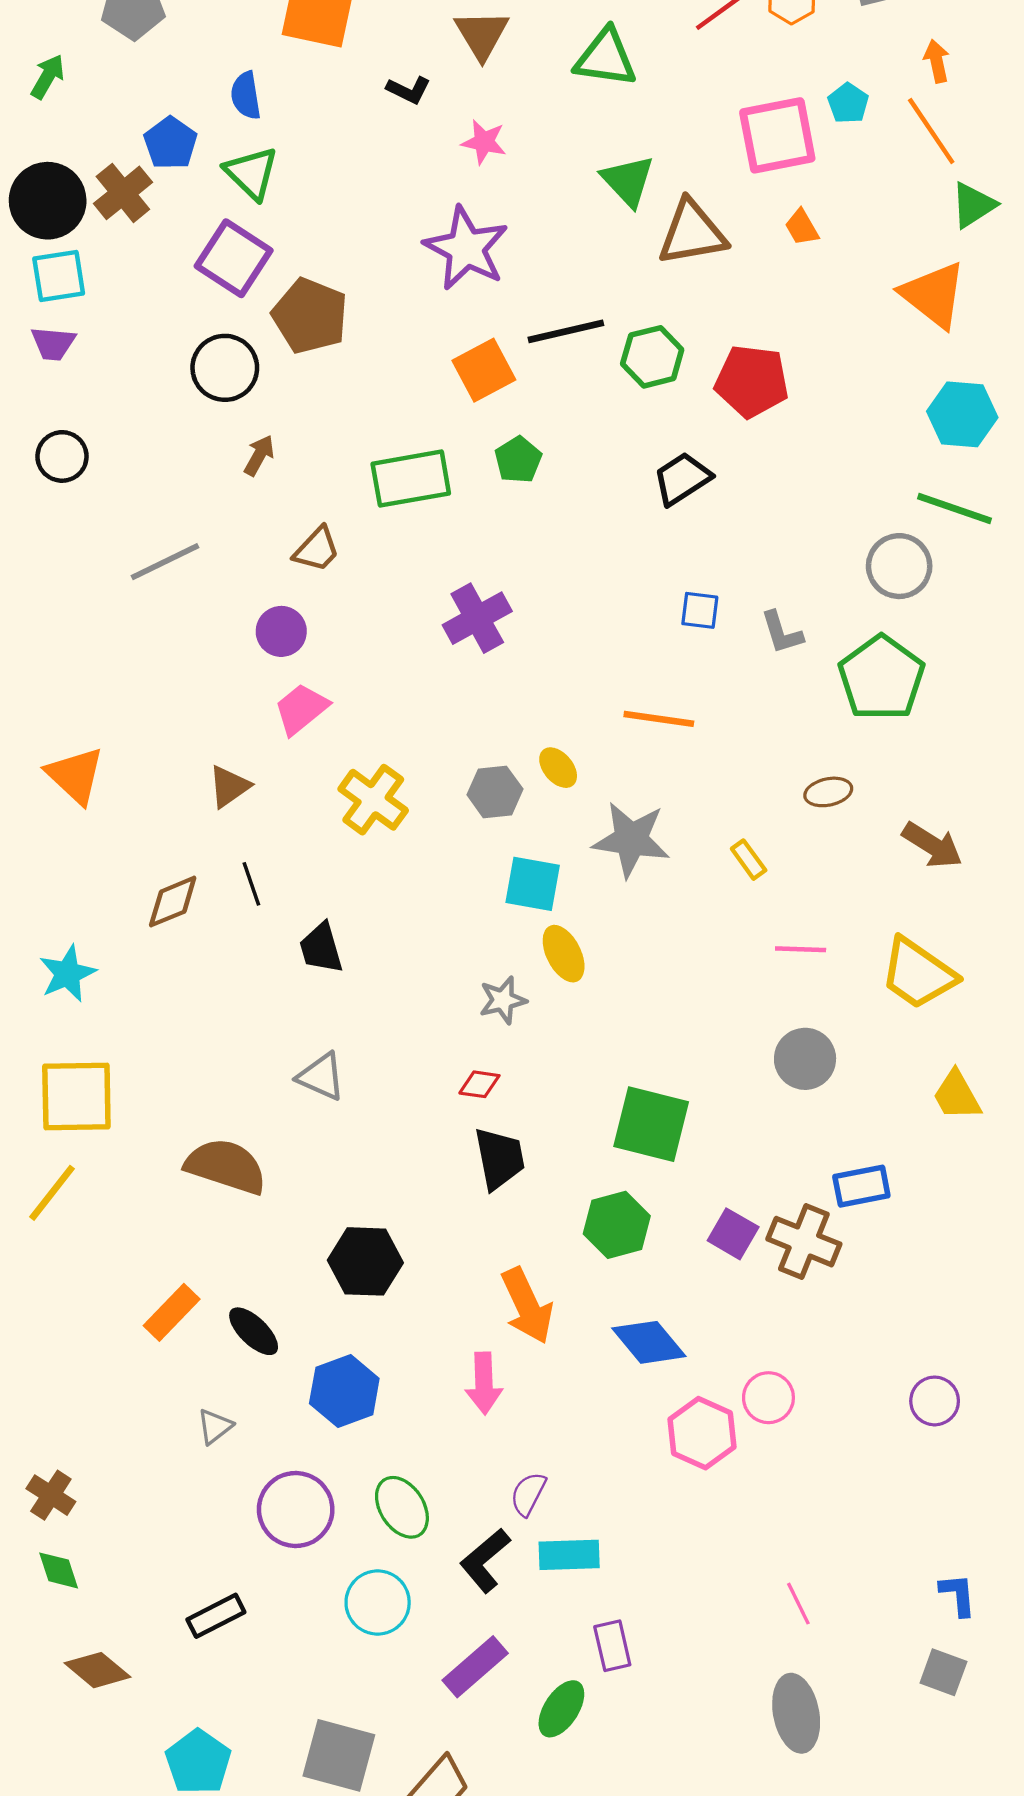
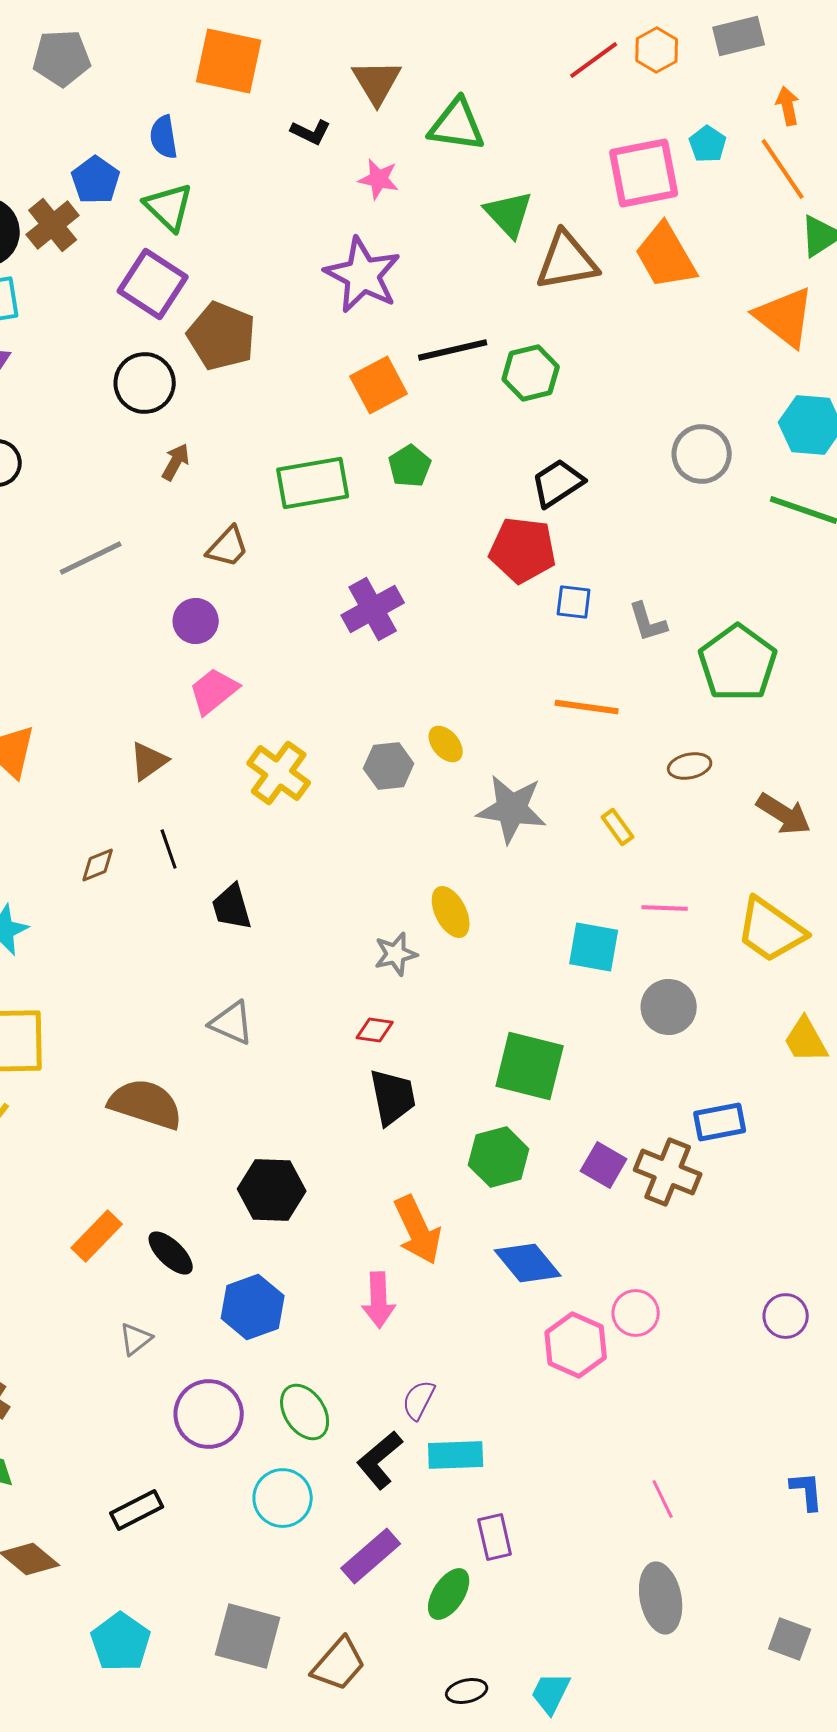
green triangle: (606, 58) -> (457, 125), moved
orange trapezoid: (802, 227) -> (666, 256), size x2.0
red pentagon: (752, 381) -> (523, 550), moved
gray circle: (899, 566) -> (702, 454), moved
orange line: (659, 719) -> (587, 707), moved
cyan square: (533, 884) -> (594, 947), moved
brown diamond: (173, 902) -> (98, 865), size x0.7
gray square: (943, 1672) -> (790, 1639), moved

